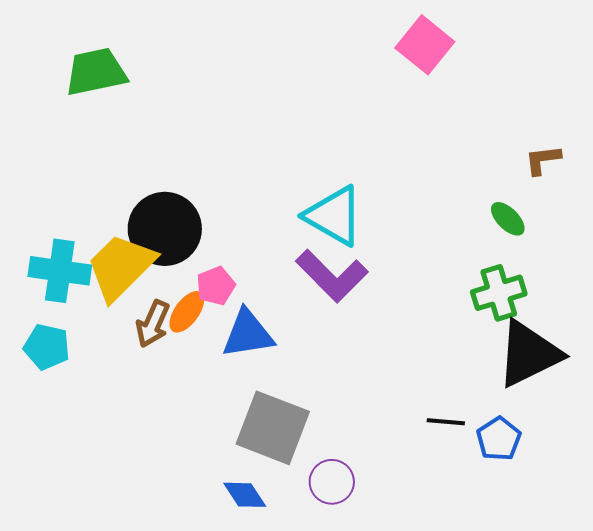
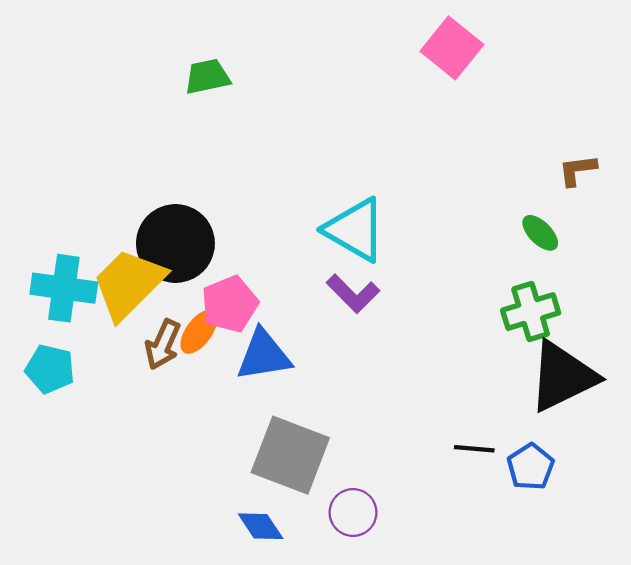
green trapezoid: (96, 72) -> (207, 77), moved, size x0.7
purple L-shape: (332, 276) -> (353, 293), size x0.7
pink pentagon: (216, 286) -> (230, 304), size x1.4

